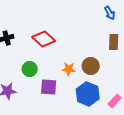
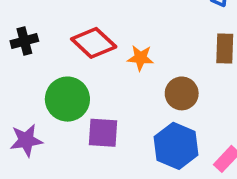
green circle: (30, 69) -> (67, 99), size x1.5
orange star: (69, 69) -> (140, 58), moved

